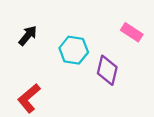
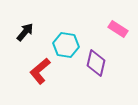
red L-shape: (29, 98) -> (40, 71), moved

